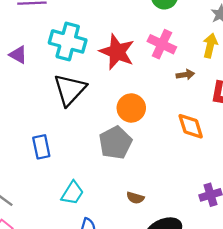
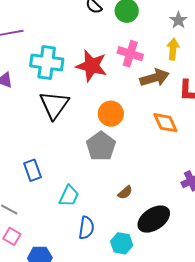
brown arrow: (185, 75) -> (155, 78), size x1.8
blue rectangle: (41, 147) -> (32, 170), moved
brown semicircle: (135, 198) -> (125, 192), turned -49

